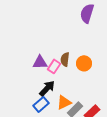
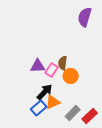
orange circle: (84, 63) -> (71, 76), moved
orange triangle: (64, 102) -> (53, 102), moved

